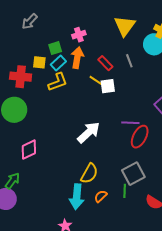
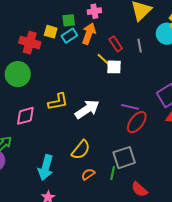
yellow L-shape: (58, 82) -> (58, 102), moved
cyan arrow: (77, 197) -> (46, 168), moved

